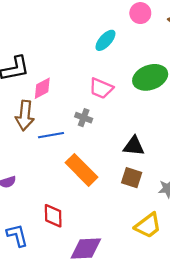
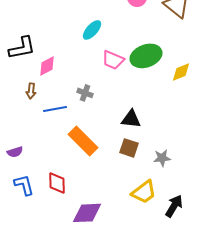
cyan ellipse: (105, 40) -> (92, 30), moved
pink trapezoid: (101, 88) -> (113, 60), moved
brown arrow: (25, 115) -> (31, 91), size x0.6
blue L-shape: (17, 235) -> (24, 185), moved

